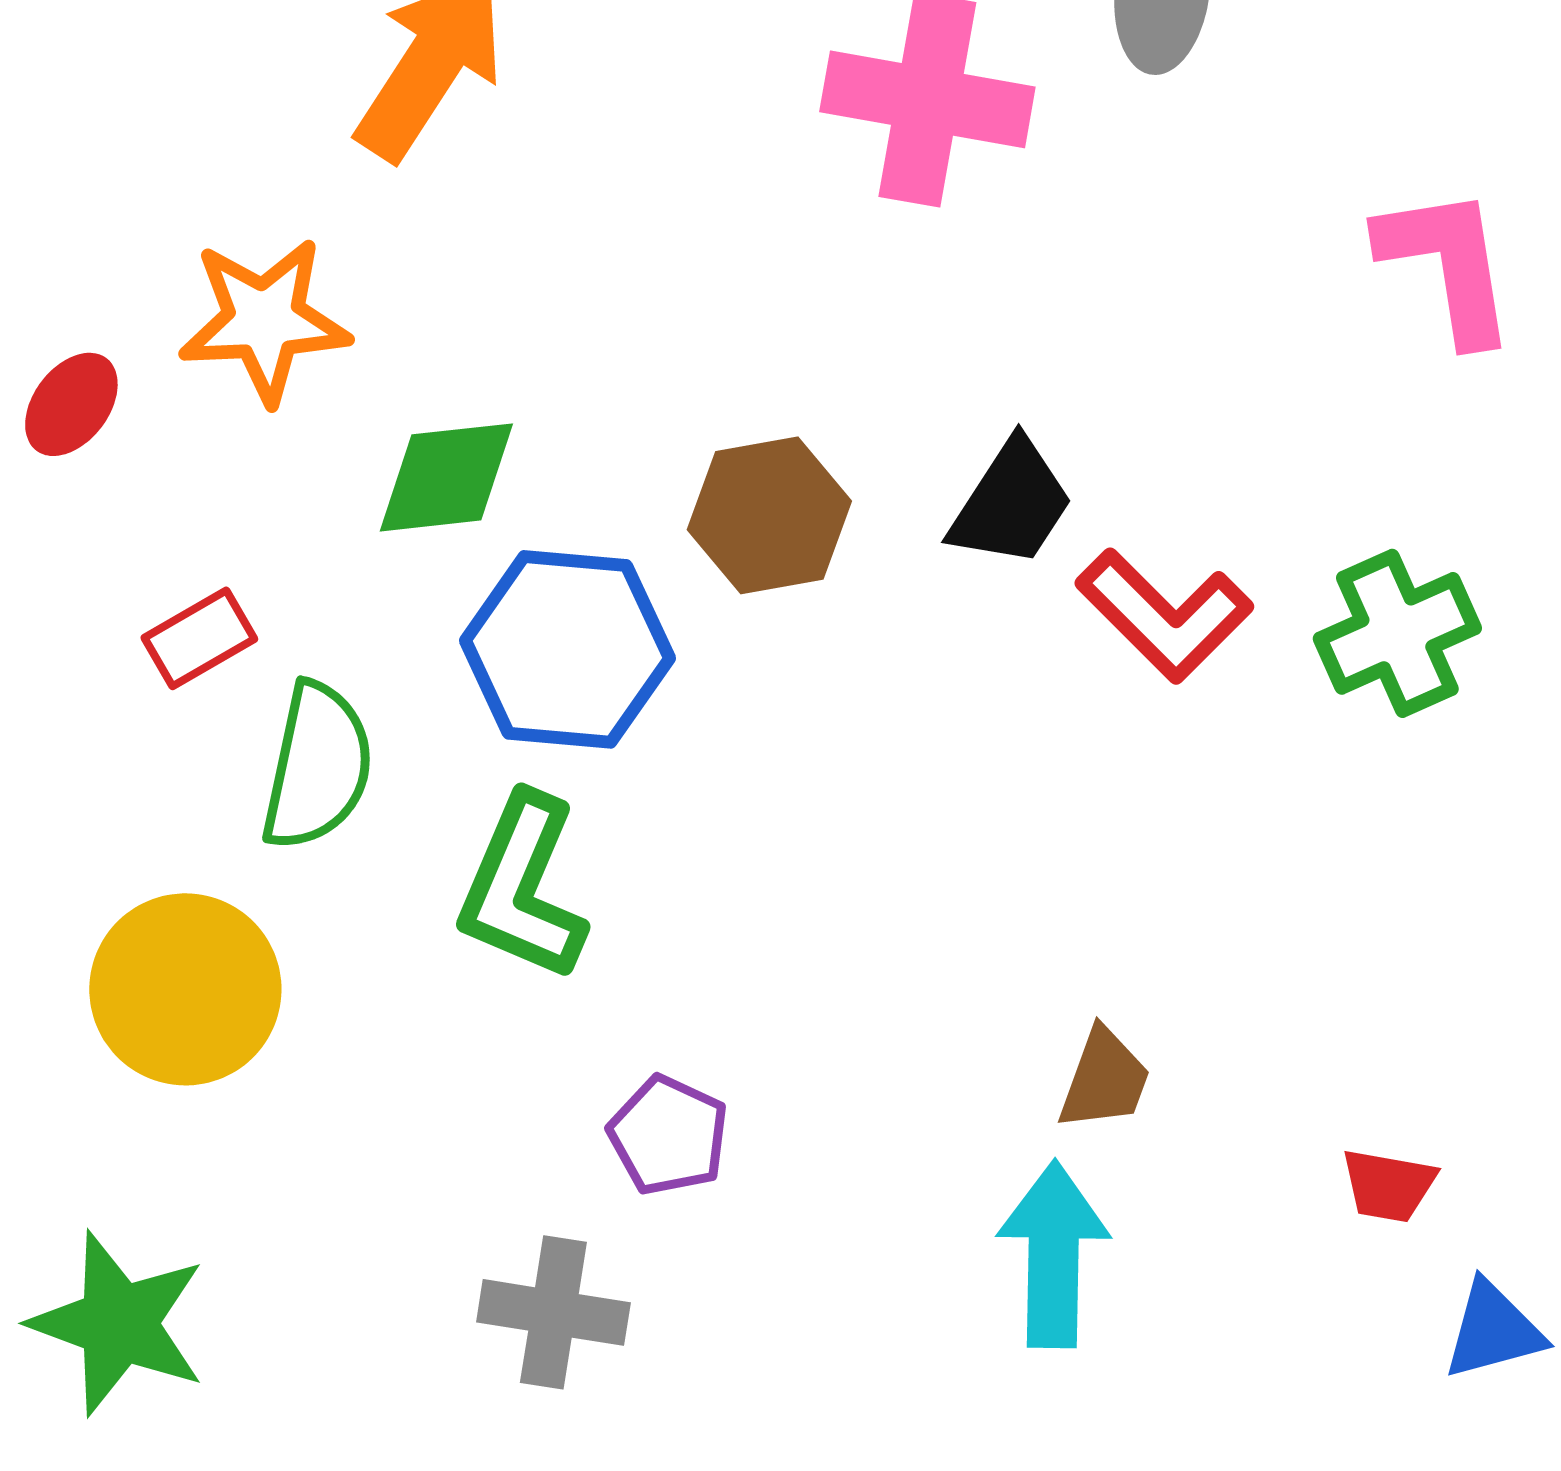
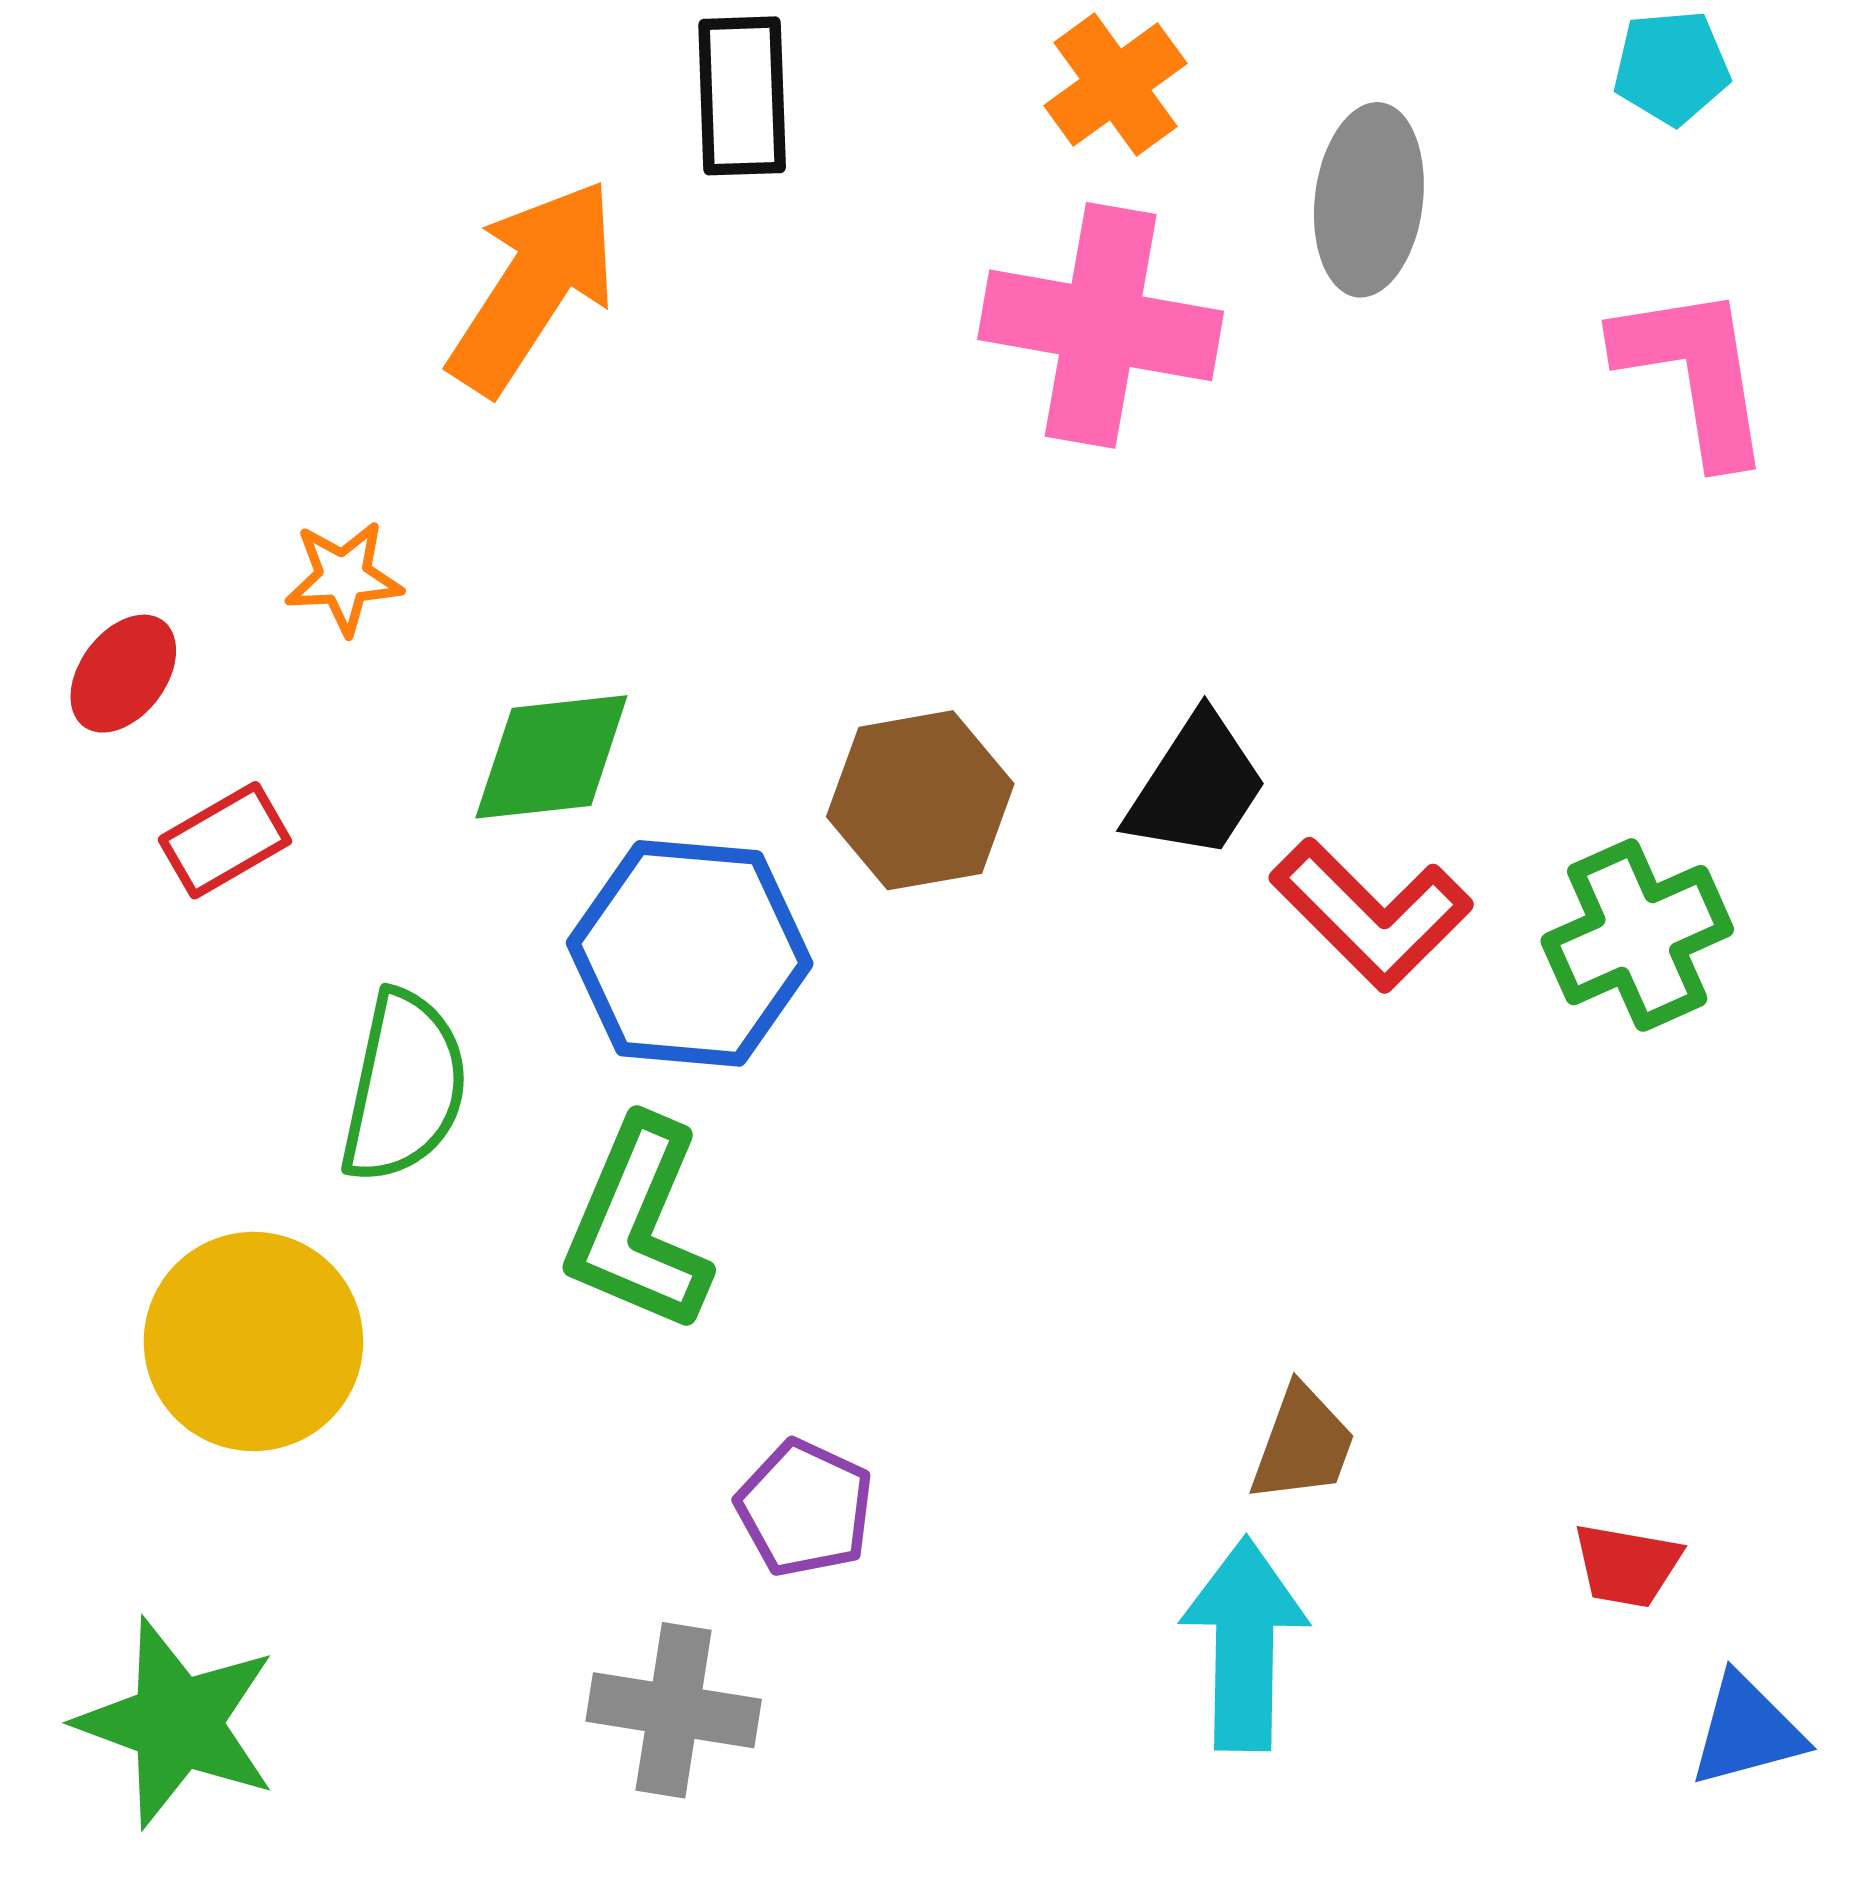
pink L-shape: (1447, 264) -> (1694, 373), moved
orange star: (264, 320) -> (344, 578), size x0.6
red rectangle: (199, 638) -> (225, 840), moved

